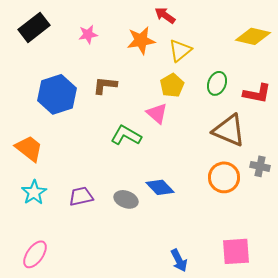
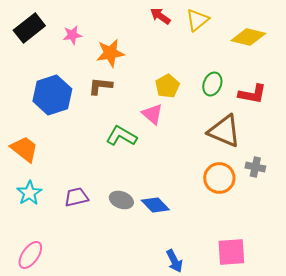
pink star: (88, 34) -> (72, 35), moved
orange star: (141, 40) -> (110, 53), moved
yellow triangle: (180, 50) -> (197, 20), moved
blue diamond: (160, 187) -> (155, 205), moved

